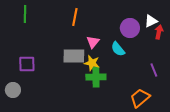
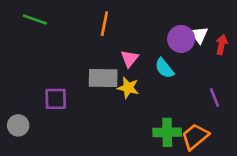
green line: (25, 14) -> (35, 19), turned -72
white triangle: (151, 21) -> (199, 35), moved, turned -40
purple square: (27, 64) -> (56, 99), moved
green cross: (96, 77) -> (167, 132), moved

